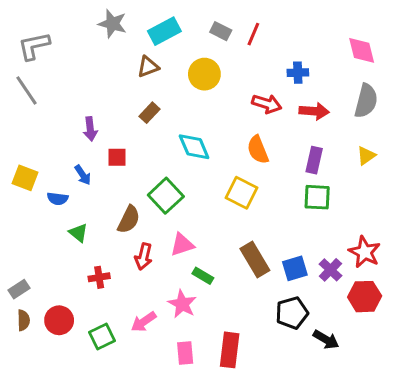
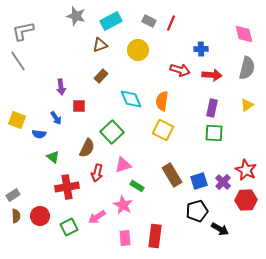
orange semicircle: (258, 150) -> (162, 101), moved, turned 30
red cross: (99, 277) -> (67, 187), size x1.6

